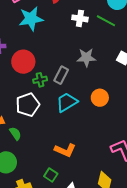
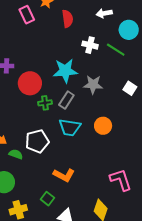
cyan star: (31, 19) -> (65, 71), moved
cyan trapezoid: (67, 102) -> (70, 127), turned -145
white pentagon: (28, 105) -> (37, 141), moved
green semicircle: (15, 134) -> (16, 154), turned -40

